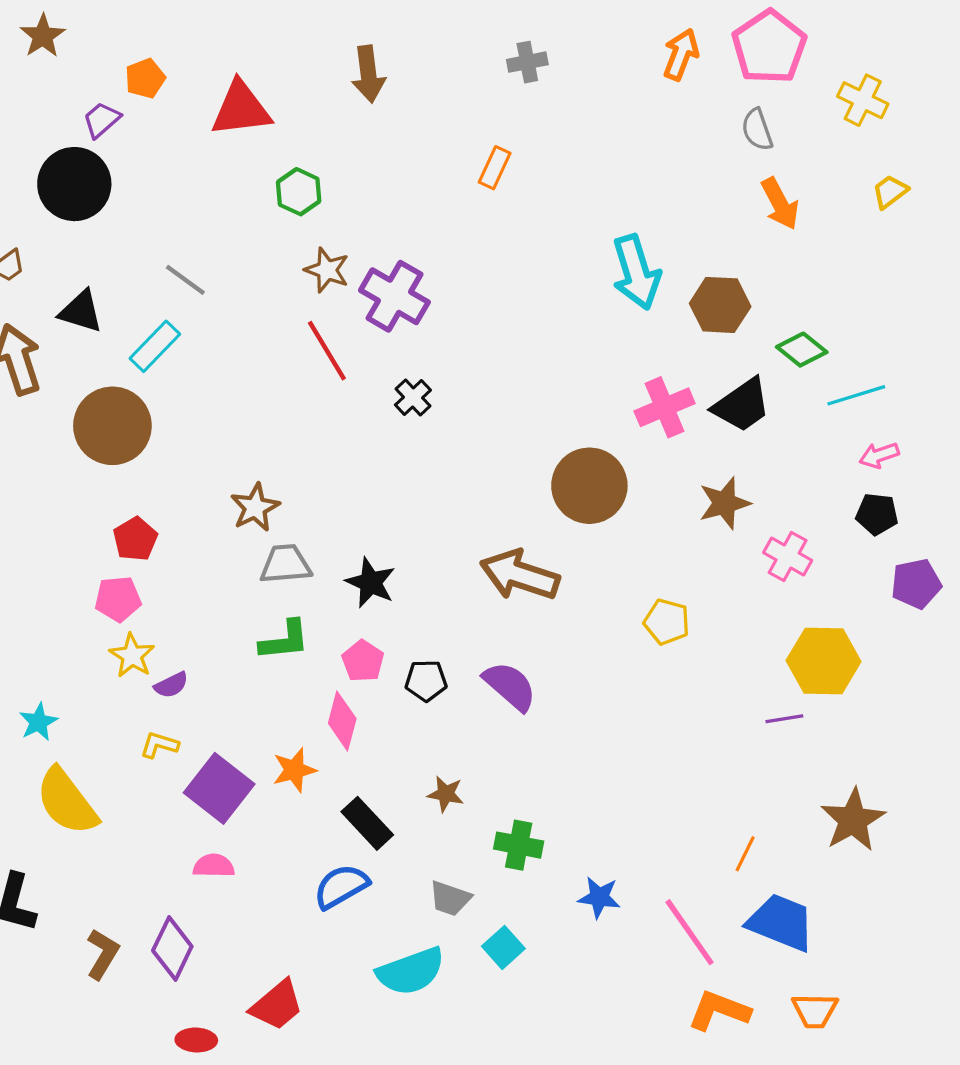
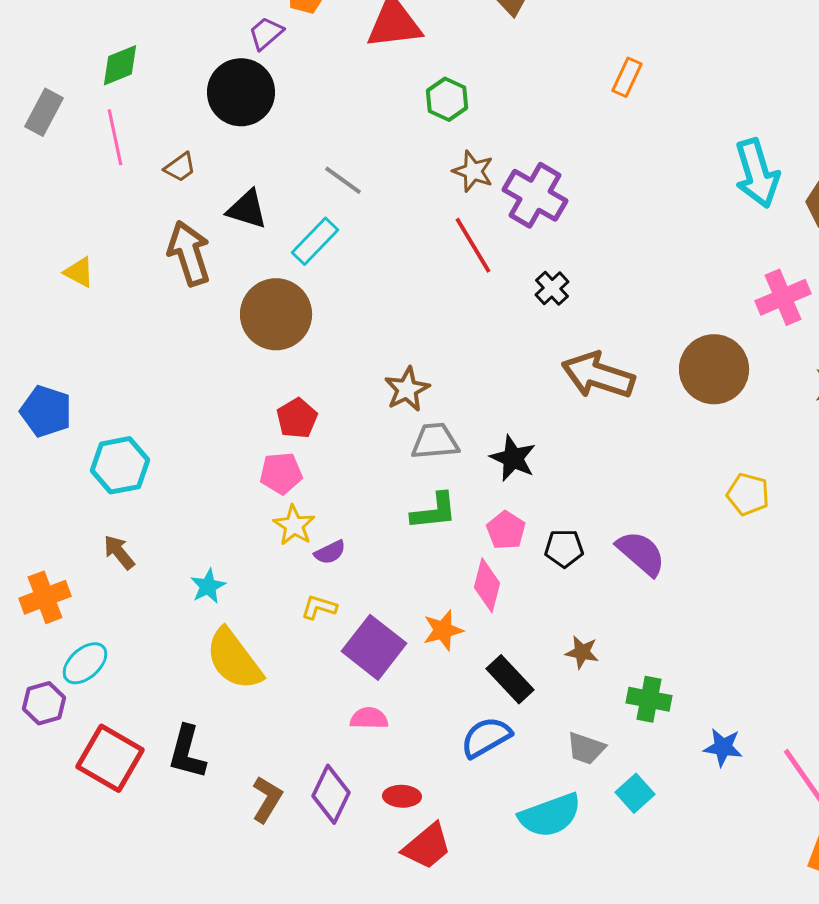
brown arrow: (520, 575) -> (598, 375), moved
yellow pentagon: (667, 622) -> (748, 494), moved
red ellipse: (196, 1040) -> (402, 796), moved

